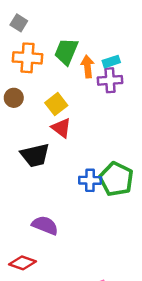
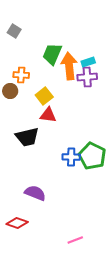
orange cross: (28, 58) -> (21, 75), moved, size x0.7
orange arrow: (88, 67) -> (69, 66), size x1.5
red triangle: (61, 128) -> (48, 115), turned -30

